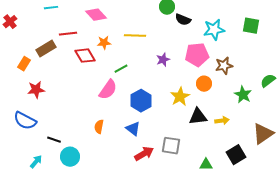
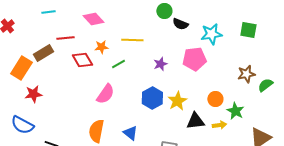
orange rectangle: (24, 64) -> (21, 68), size x1.6
brown star: (224, 66) -> (246, 74), moved
green line: (121, 69) -> (118, 64), moved
orange circle: (204, 84) -> (215, 99), moved
green star: (243, 95) -> (235, 111), moved
blue hexagon: (141, 101) -> (152, 98), moved
orange semicircle: (99, 127) -> (96, 131), size x1.6

